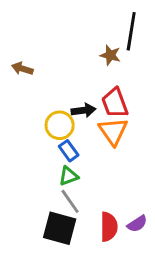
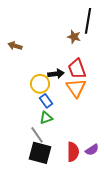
gray line: (70, 201) -> (37, 135), moved

